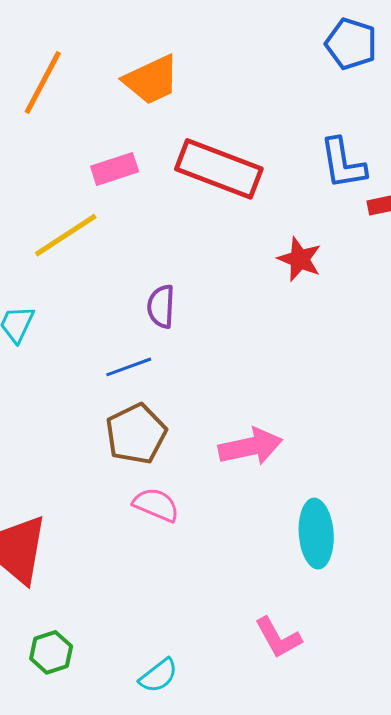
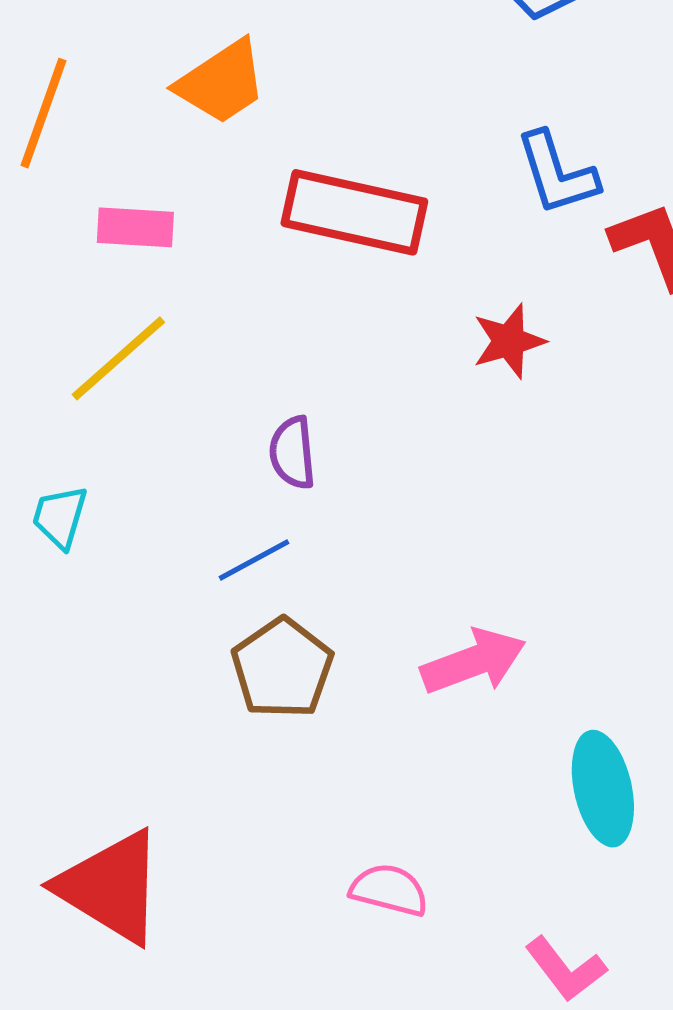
pink rectangle: (115, 169) -> (135, 227), moved, turned 30
red star: (300, 259) -> (509, 341), turned -30
pink semicircle: (156, 505) -> (389, 890), moved

